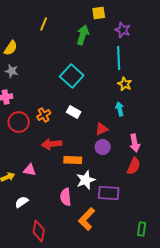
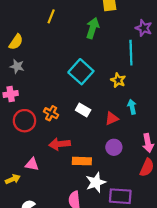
purple star: (123, 30) -> (144, 28), moved
yellow star: (125, 84) -> (118, 80), moved
orange cross: (44, 115) -> (51, 113), turned -32
red triangle: (102, 129) -> (112, 119), moved
pink triangle: (30, 170) -> (32, 164), moved

